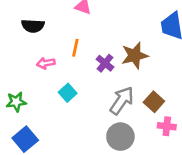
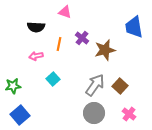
black semicircle: (33, 26) -> (36, 27), moved
purple cross: (105, 63) -> (82, 38), moved
pink cross: (167, 126) -> (129, 114), moved, turned 32

